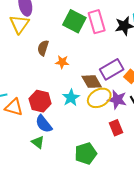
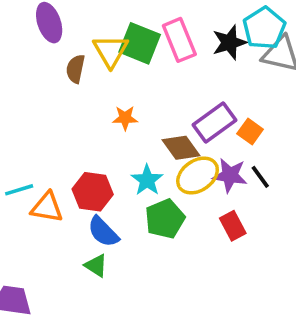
yellow triangle: (19, 24) -> (111, 51), moved
brown semicircle: (43, 48) -> (75, 69), moved
green pentagon: (86, 154) -> (165, 219), moved

